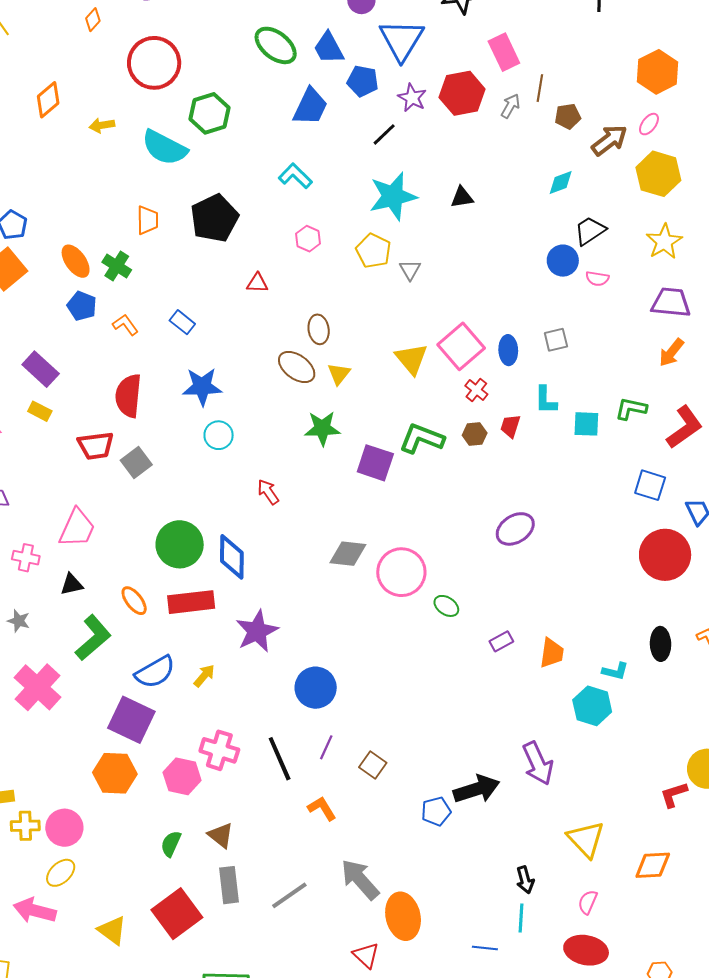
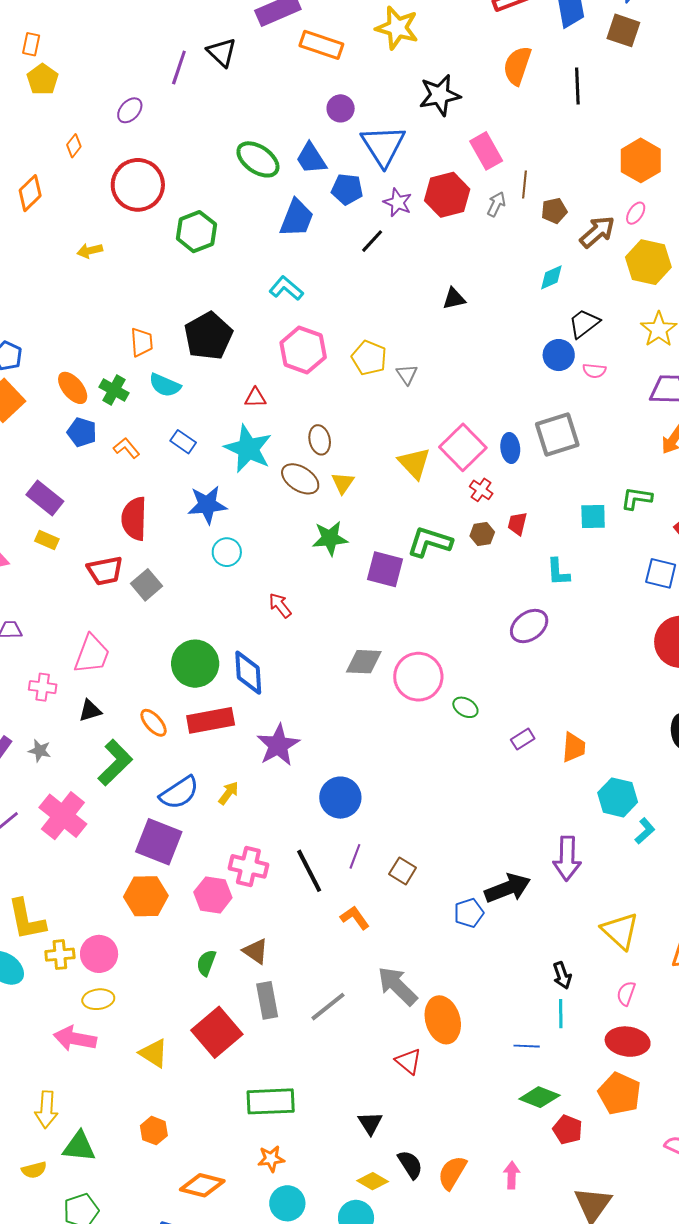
orange diamond: (48, 100) -> (30, 193), moved
cyan semicircle: (164, 148) -> (165, 385), moved, size x0.7
cyan star: (393, 196) -> (248, 449), moved, turned -30
pink hexagon: (308, 239) -> (303, 350), size x1.8
gray square: (556, 340) -> (557, 434), size x1.8
cyan L-shape: (546, 400) -> (558, 572), moved
cyan L-shape: (615, 671) -> (645, 831), moved, turned -52
purple arrow: (538, 763) -> (567, 858), turned 30
yellow ellipse: (61, 873) -> (98, 999), turned 40

